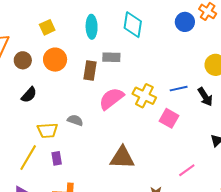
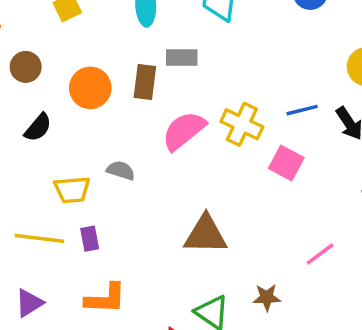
orange circle: (55, 60) -> (90, 88), moved
yellow line: (28, 158) -> (39, 238), turned 68

